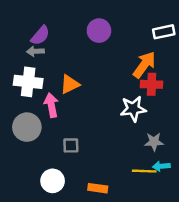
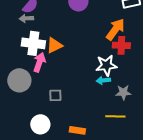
white cross: (28, 82) -> (33, 43), moved
pink arrow: (51, 105) -> (39, 62), turned 30
cyan arrow: (161, 166) -> (103, 80), moved

